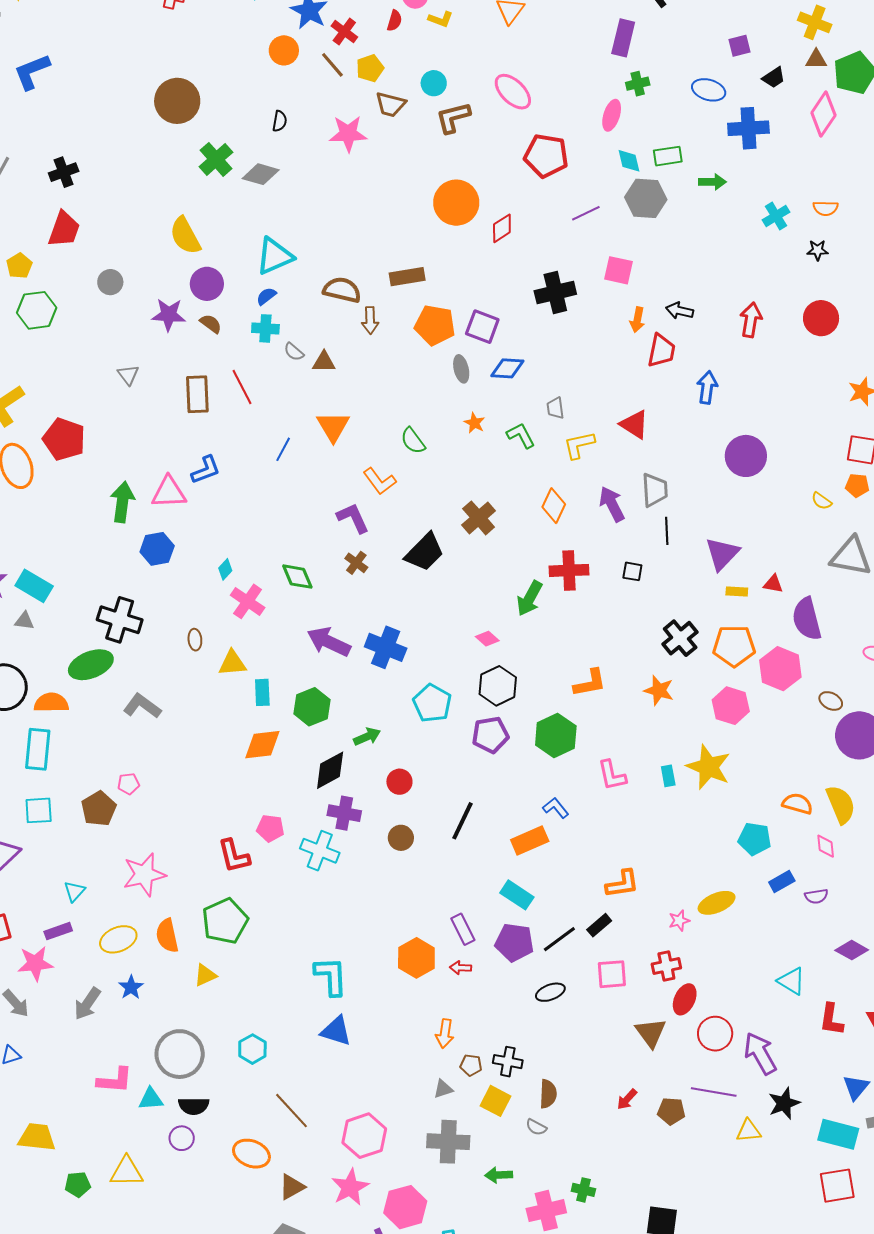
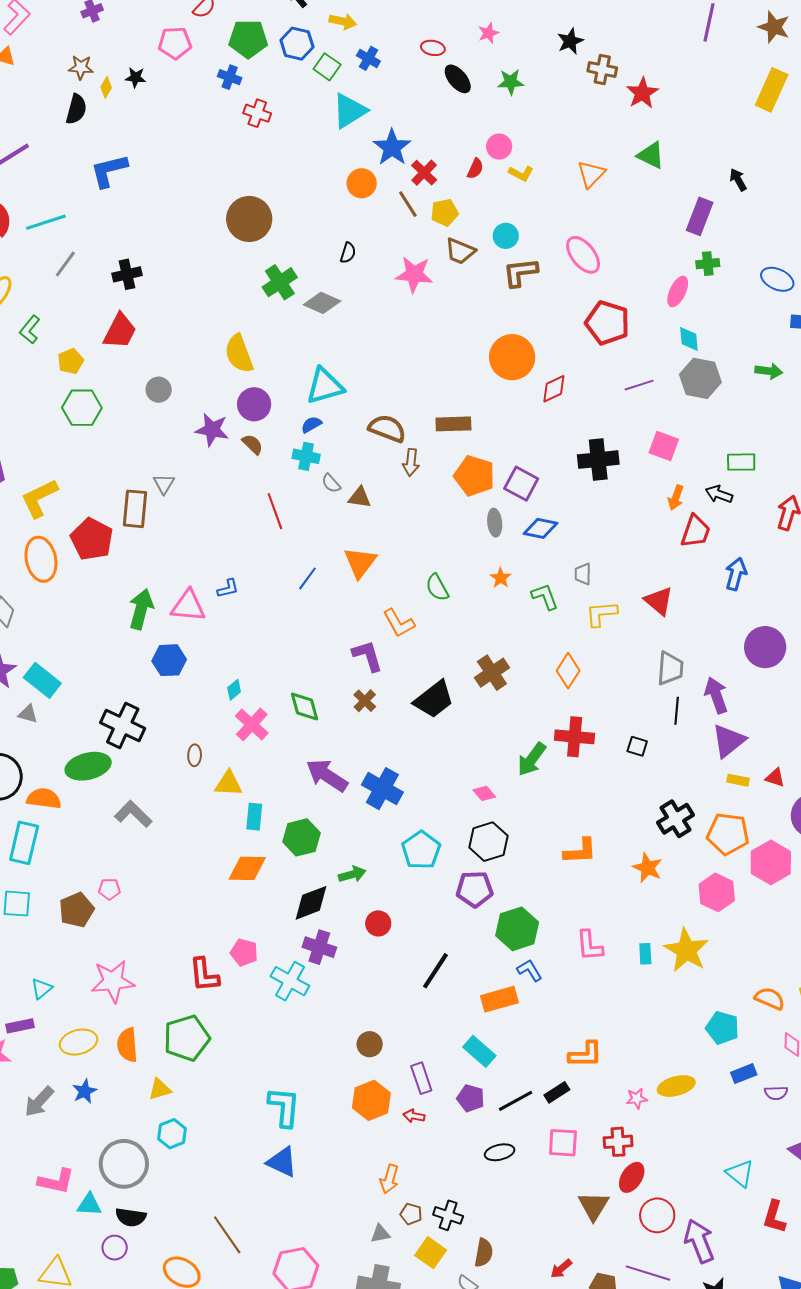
green rectangle: (668, 156) -> (741, 462), moved
brown rectangle: (197, 394) -> (135, 509), moved
blue L-shape: (206, 470) -> (228, 588), size x0.7
purple arrow: (612, 504) -> (716, 695), moved
green hexagon: (556, 735) -> (517, 929), moved
brown circle: (401, 838) -> (370, 1044), moved
purple pentagon: (514, 942) -> (471, 1098), size x0.7
cyan hexagon: (252, 1049) -> (172, 1134), moved

